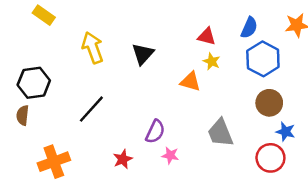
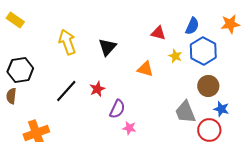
yellow rectangle: (44, 15) -> (15, 20), moved
yellow star: (212, 61) -> (175, 56), moved
gray trapezoid: (220, 133) -> (185, 112), moved
red star: (123, 159) -> (97, 89), moved

